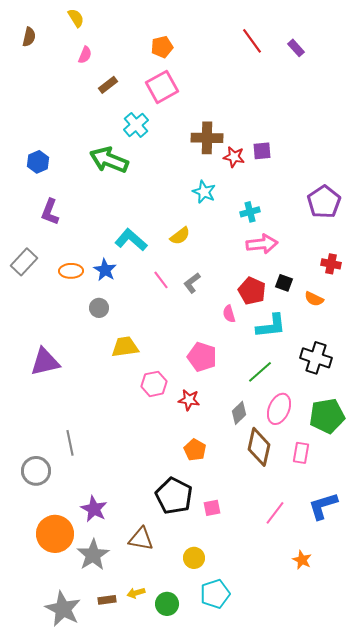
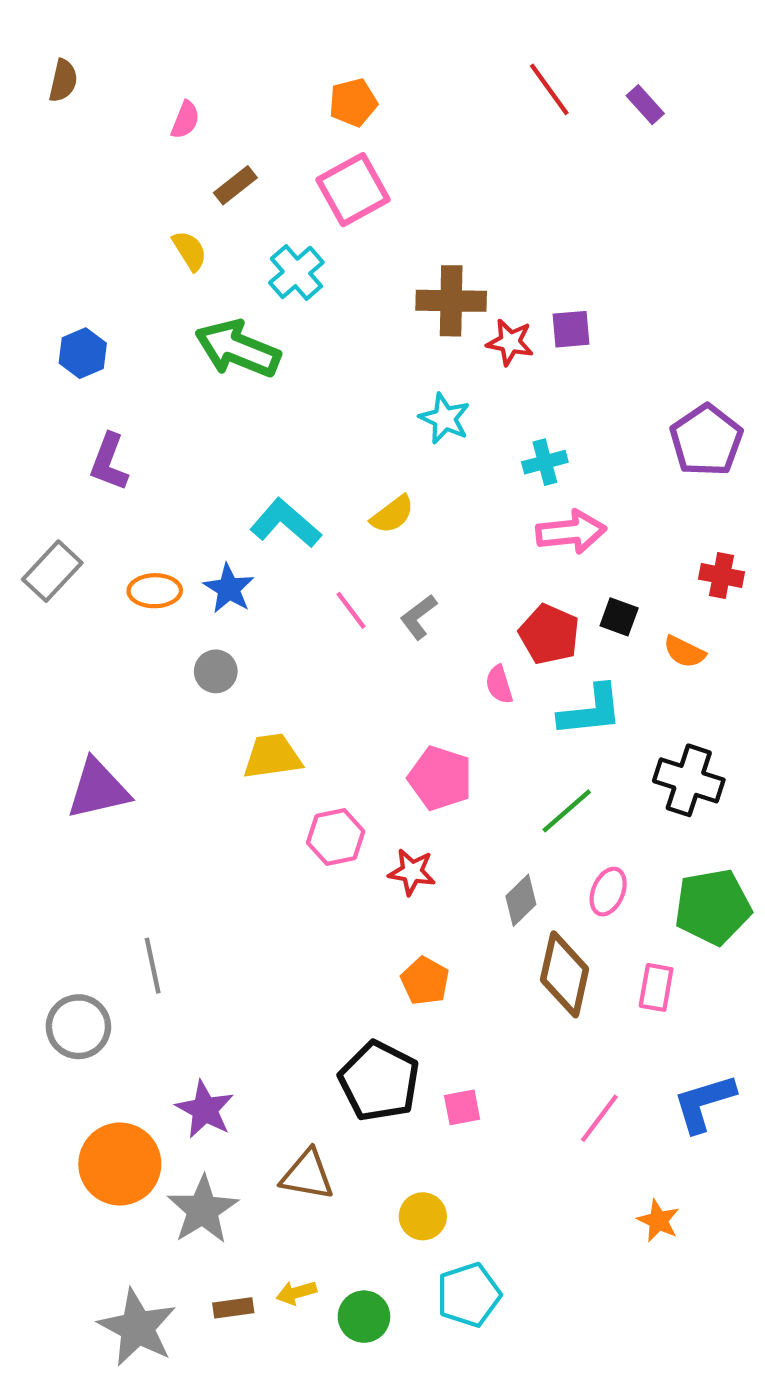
yellow semicircle: (76, 18) -> (190, 251), moved
pink ellipse: (279, 409) -> (608, 892), size x0.7

